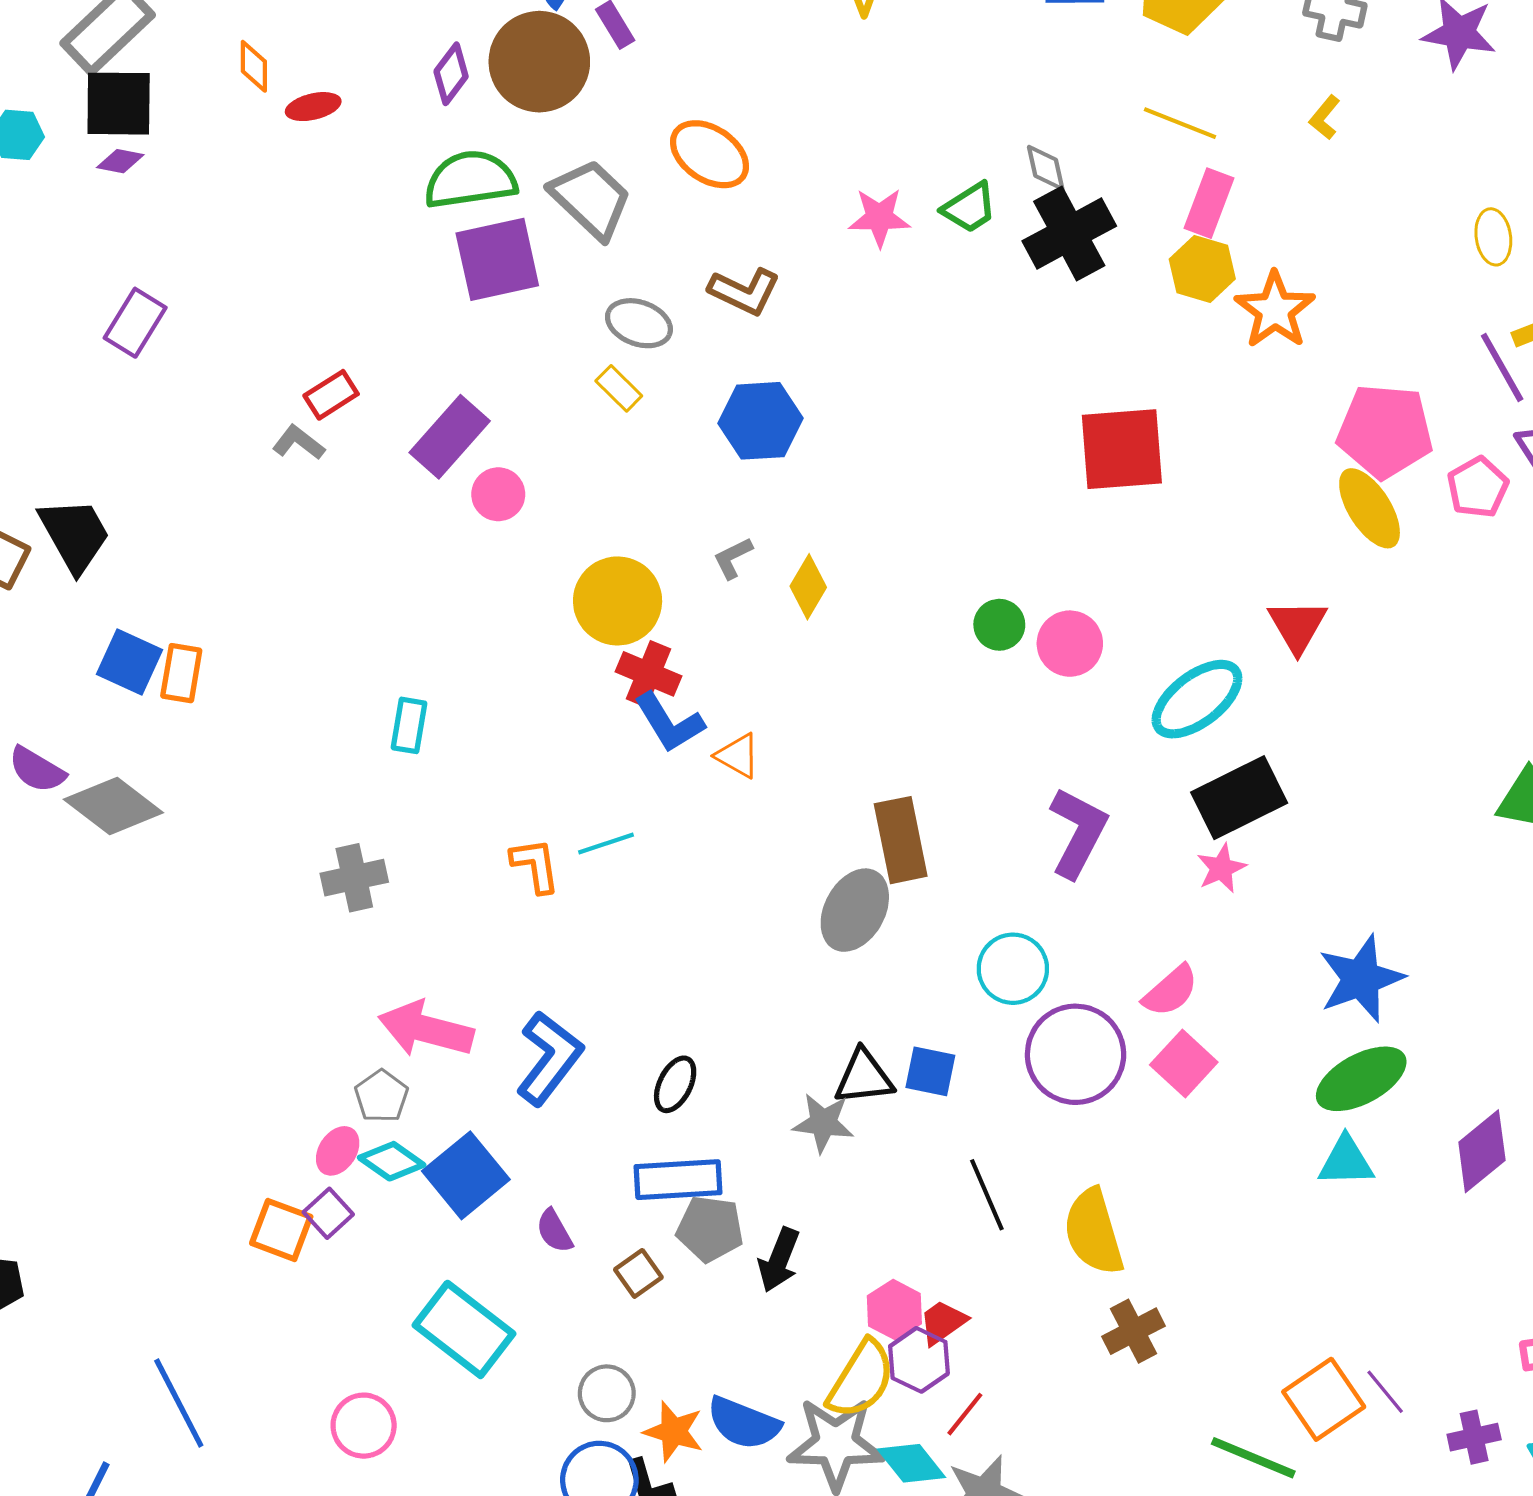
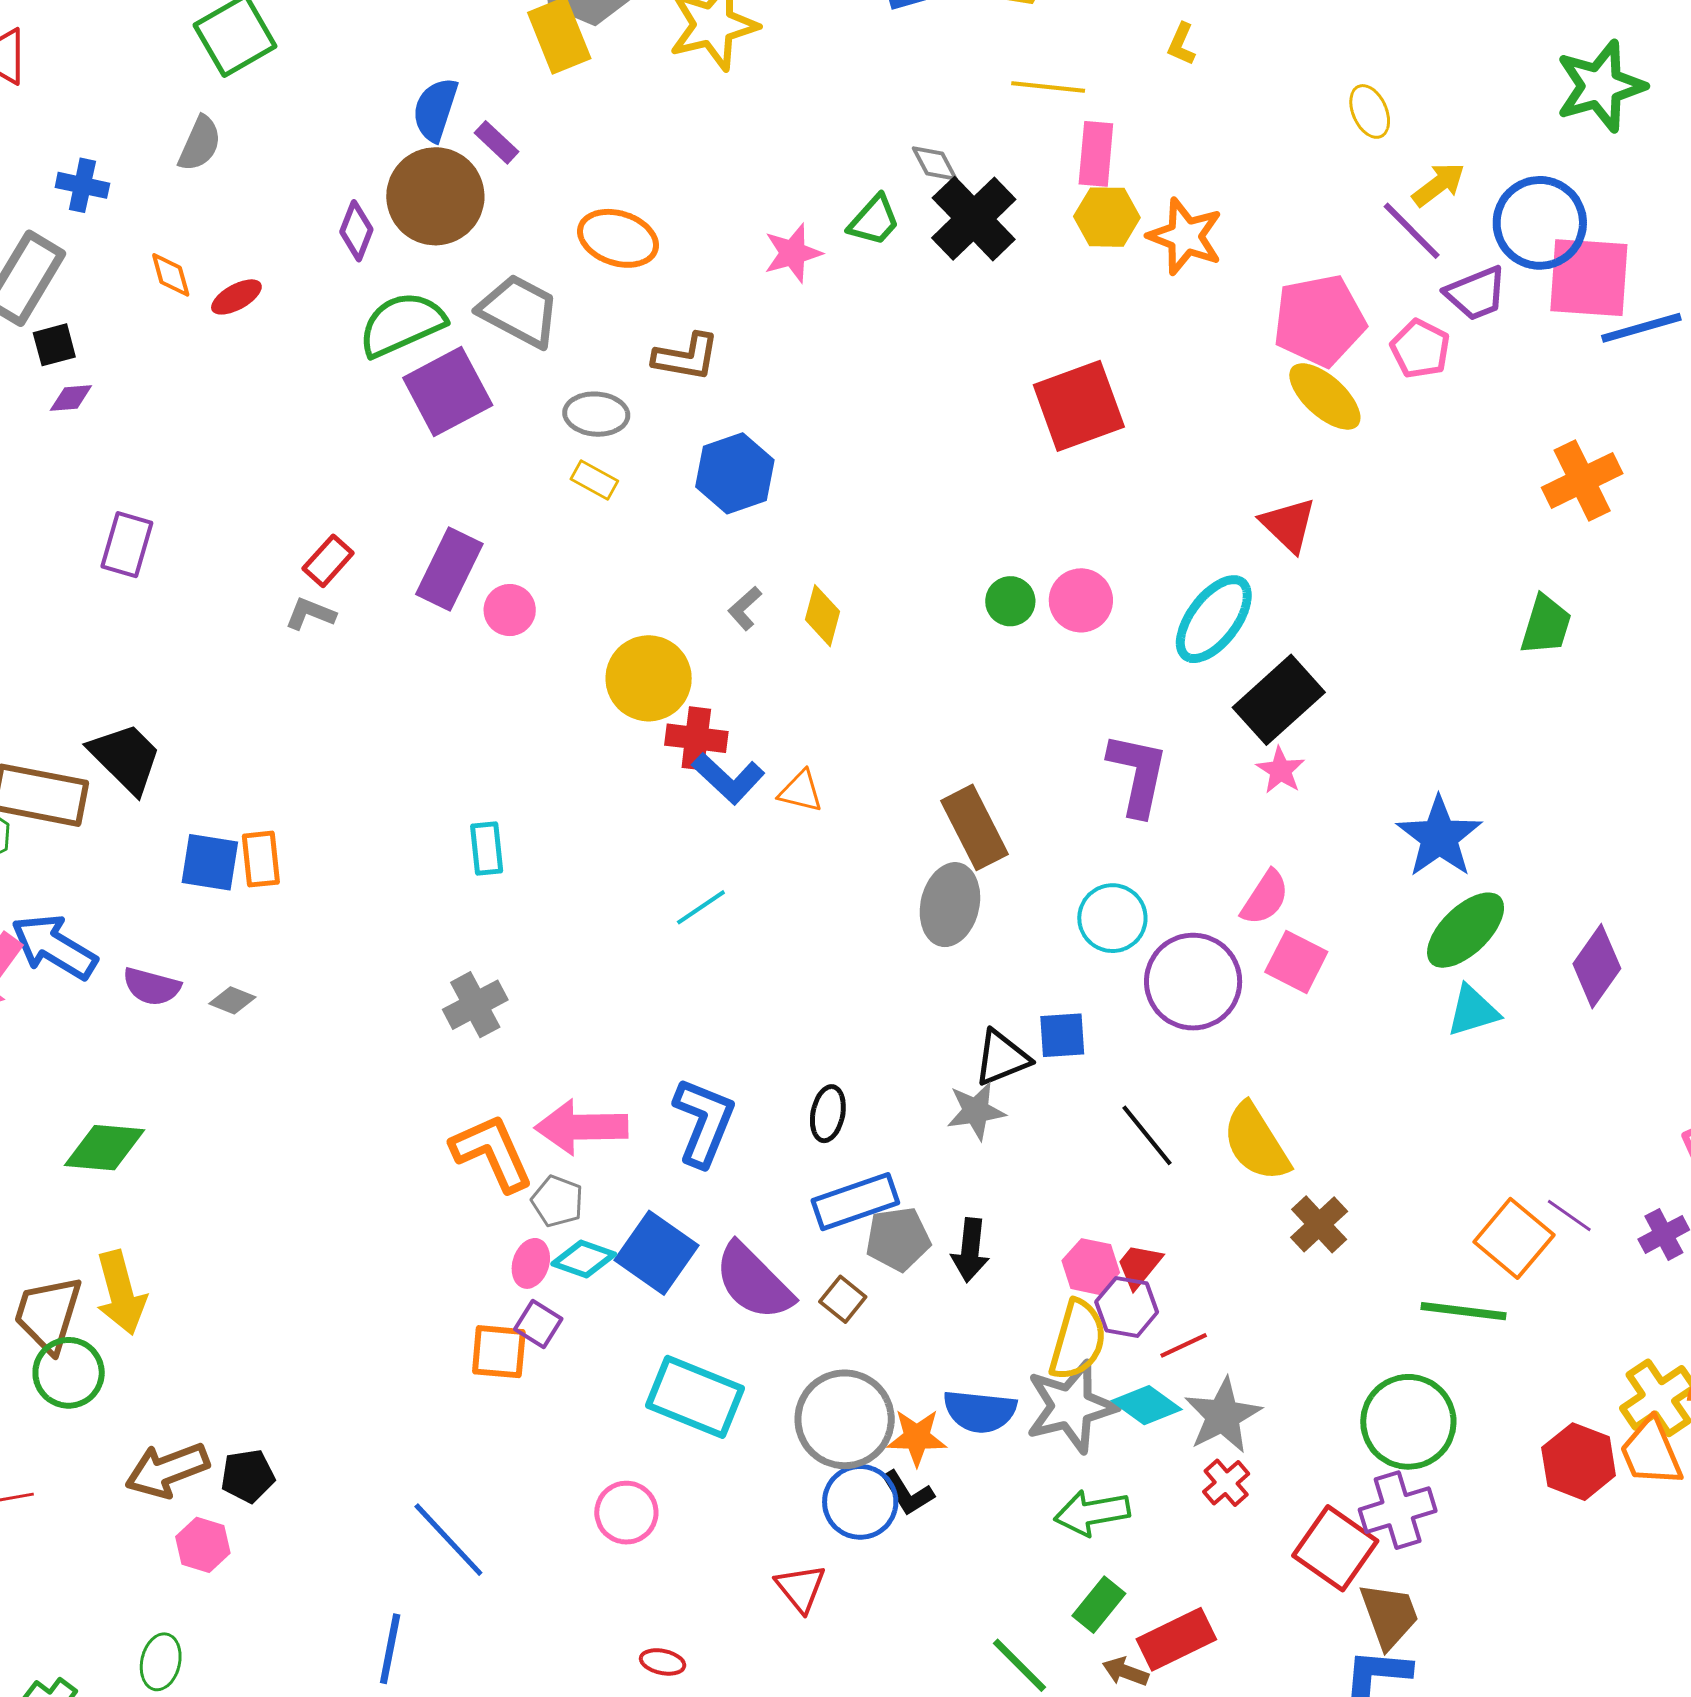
black square: (119, 104) -> (54, 345), size x0.6
gray diamond: (113, 806) -> (232, 1000), size x0.5
orange L-shape: (535, 865) -> (492, 1153), moved, size x1.5
purple semicircle: (554, 1231) -> (754, 1282), size x2.0
gray circle: (607, 1393) -> (845, 1419), size x1.8
red line: (965, 1414) -> (1184, 1345), turned 42

